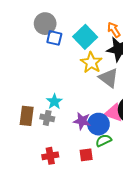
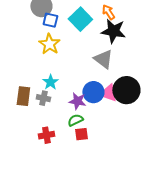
yellow star: (91, 63) -> (49, 44), moved
blue circle: (98, 124) -> (93, 92), moved
green semicircle: (104, 140) -> (75, 120), moved

